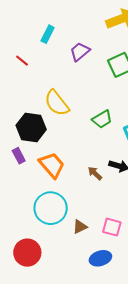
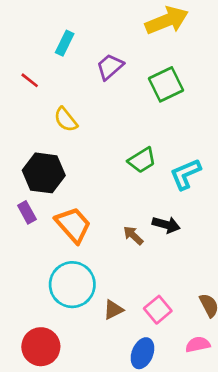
yellow semicircle: (57, 103) -> (66, 119), moved, size x0.7
pink square: (112, 227) -> (158, 310), turned 36
blue ellipse: (100, 258) -> (142, 353), turned -50

